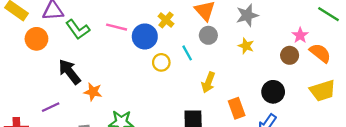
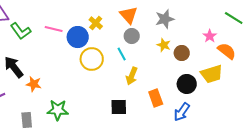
cyan line: (187, 53) -> (122, 54), moved
brown circle: (290, 55) -> (182, 53), moved
yellow circle: (161, 62) -> (92, 59), size x1.5
yellow trapezoid: (323, 91) -> (212, 74), moved

